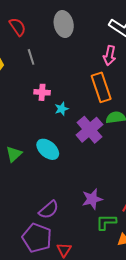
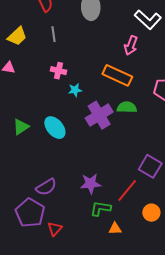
orange rectangle: (101, 87) -> (117, 75), turned -56

